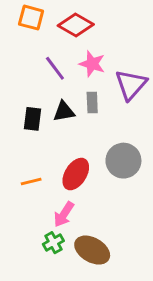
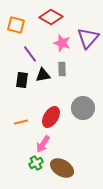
orange square: (31, 18) -> (16, 25), moved
purple line: (55, 68) -> (30, 54), moved
purple triangle: (131, 85) -> (88, 38), moved

